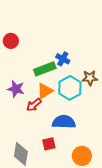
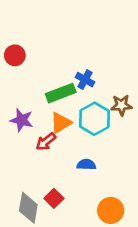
blue semicircle: (64, 122) -> (86, 165), size x0.6
red square: (49, 144) -> (54, 198), moved, turned -32

